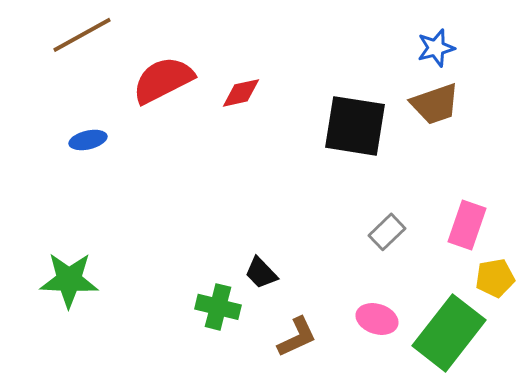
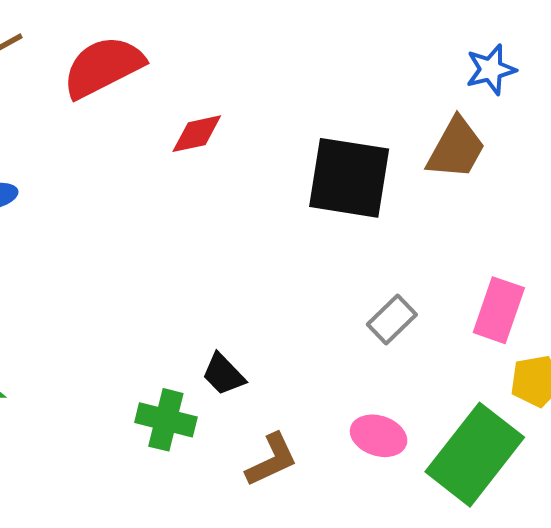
blue star: (436, 48) -> (491, 70), moved
red semicircle: (163, 80) -> (103, 67), moved
brown trapezoid: (435, 104) -> (456, 148), turned -42

